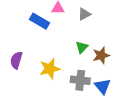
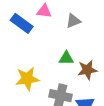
green triangle: (82, 47) -> (66, 58), turned 40

